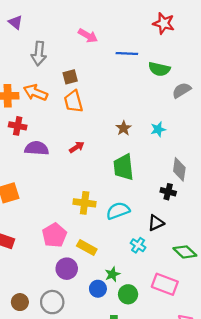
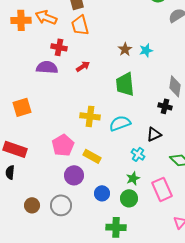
red cross: (18, 126) -> (59, 47), moved
cyan star: (158, 129) -> (146, 50), moved
green star: (112, 274) -> (133, 178), moved
pink rectangle: (165, 284) -> (162, 189), turned 45

